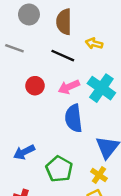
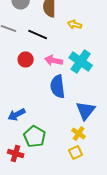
black line: (63, 56) -> (38, 34), moved
pink arrow: (69, 87) -> (54, 60), turned 36
green pentagon: (59, 169) -> (35, 136), moved

